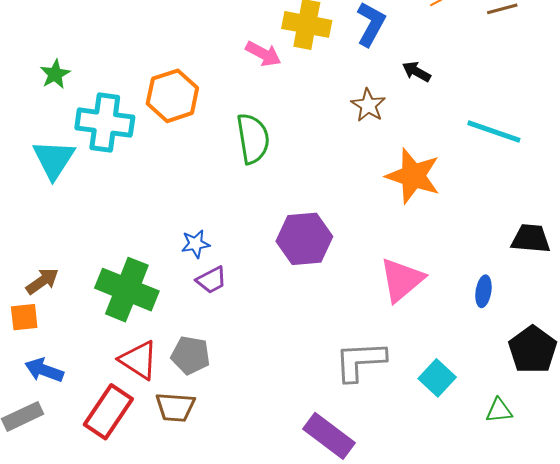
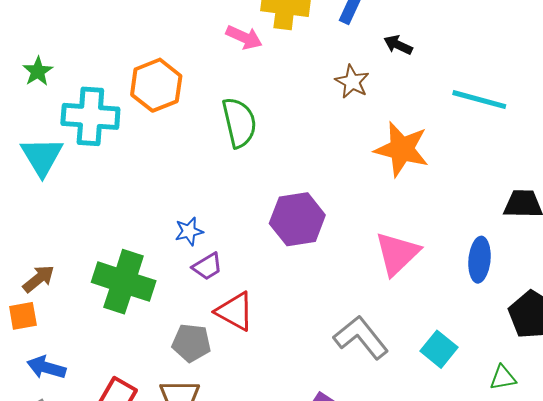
blue ellipse: (483, 291) -> (479, 260), size x1.4
red triangle: (139, 360) -> (235, 311), moved
gray L-shape: (360, 361) -> (361, 337), turned 58

